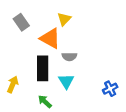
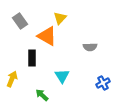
gray semicircle: (69, 57) -> (90, 47), moved
black rectangle: (43, 68) -> (32, 58), moved, size x0.7

